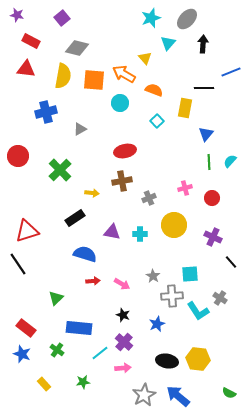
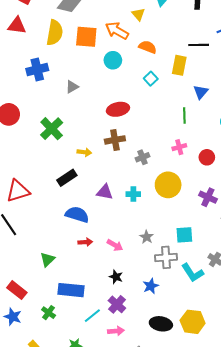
green line: (209, 162) -> (184, 115), moved

